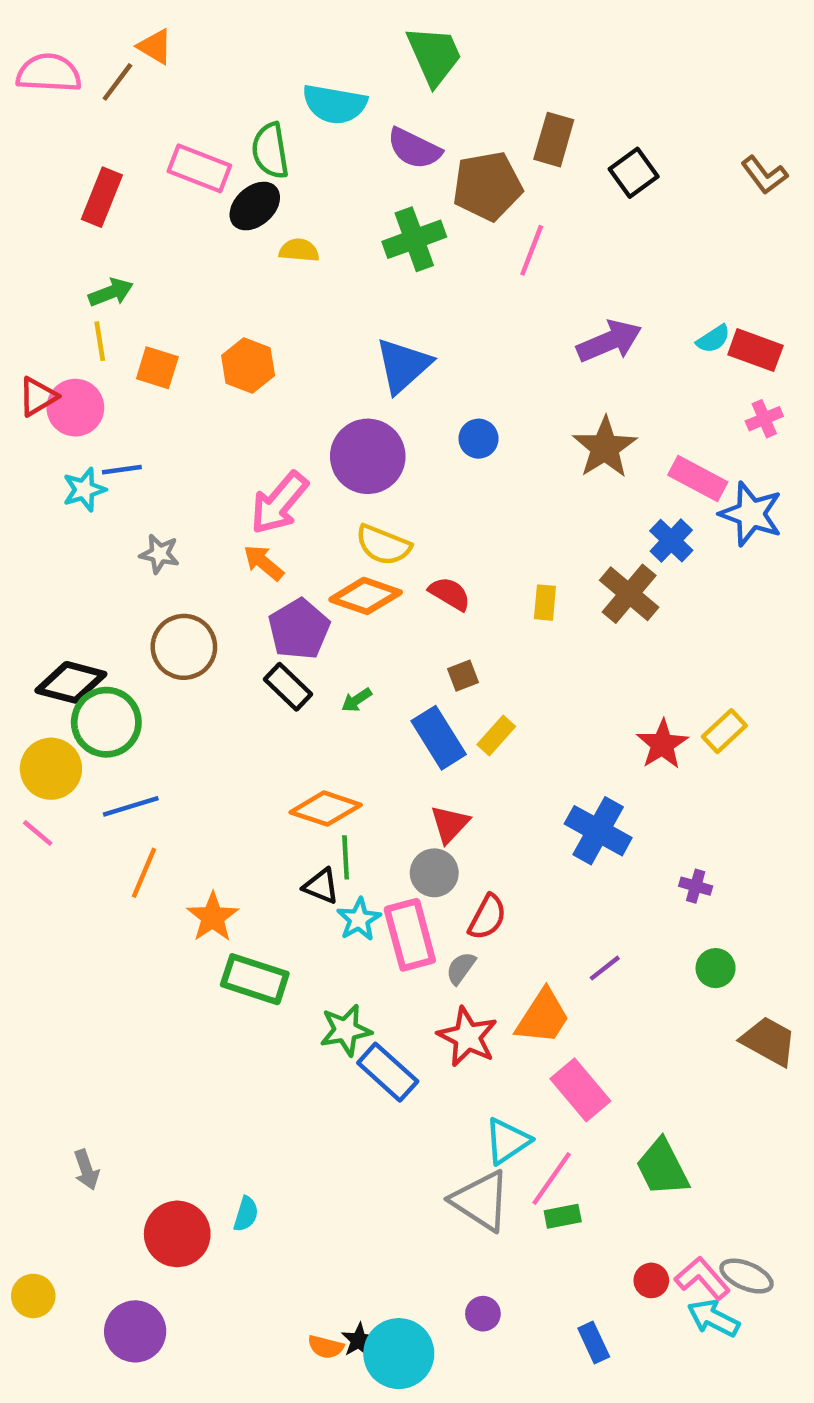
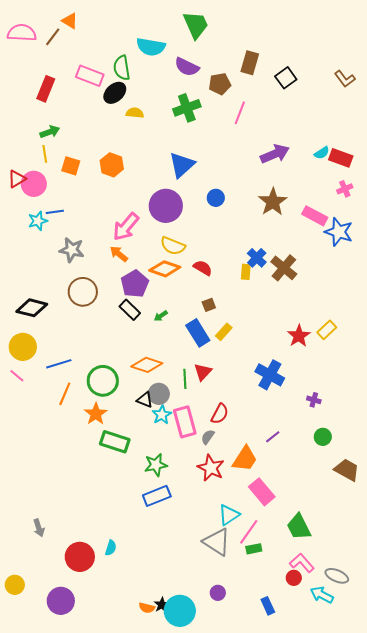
brown pentagon: (487, 186) -> (220, 84), size x0.7
blue cross: (671, 541) -> (257, 258), moved
gray star: (160, 554) -> (72, 250), size x1.4
green circle: (106, 722) -> (103, 381), moved
green line: (346, 857) -> (185, 379), moved
gray circle: (434, 873) -> (159, 394), moved
blue rectangle: (388, 1072) -> (157, 496), moved, turned -64
pink L-shape: (702, 1278) -> (302, 563), moved

